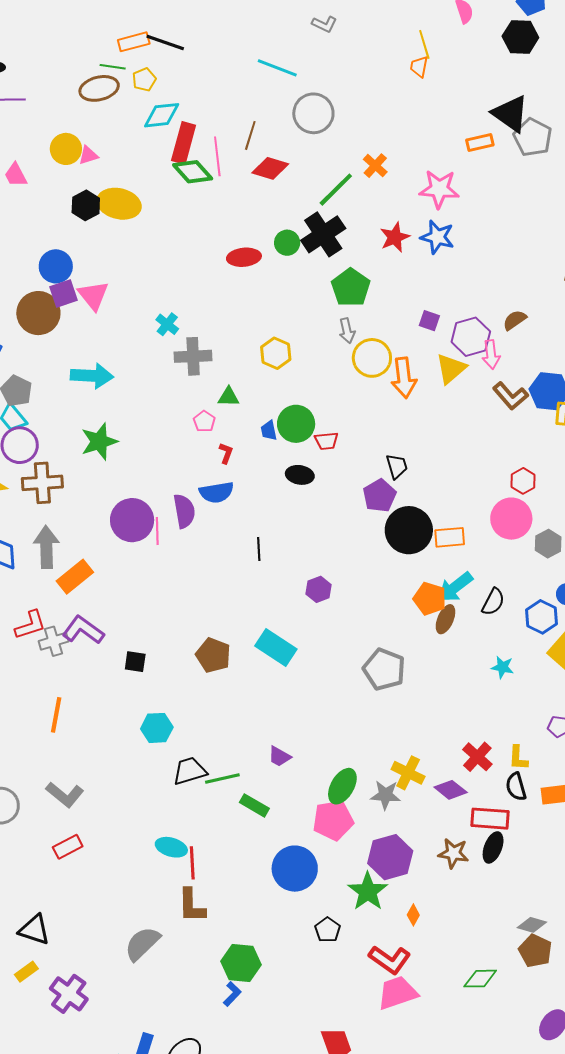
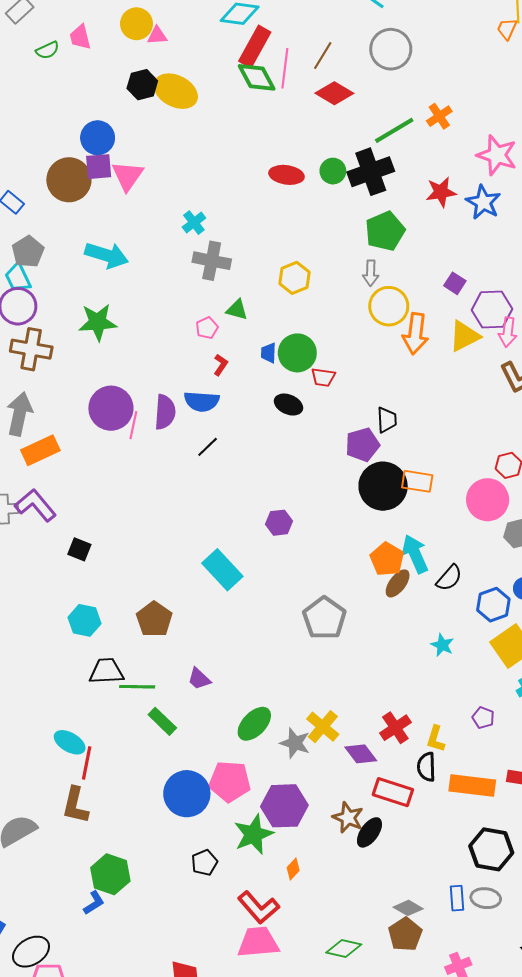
orange rectangle: (450, 537) -> (417, 481), moved
black line: (259, 549) -> (208, 447), moved, turned 35
cyan arrow: (455, 587) -> (415, 554), turned 90
brown pentagon: (213, 655) -> (154, 619), moved
pink pentagon: (333, 820) -> (230, 781), moved
black ellipse: (493, 847) -> (369, 832), moved

